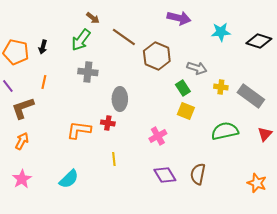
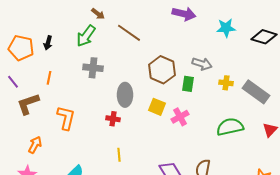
brown hexagon: (157, 56) -> (162, 70), moved
green rectangle: (183, 88) -> (188, 84), turned 42
yellow square: (186, 111) -> (157, 107), moved
orange L-shape: (79, 130) -> (66, 118), moved, turned 95
pink cross: (158, 136) -> (180, 117), moved
orange arrow: (22, 141) -> (35, 145), moved

